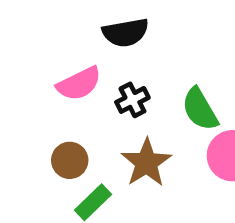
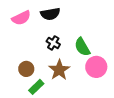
pink semicircle: (79, 84) -> (21, 18), moved
black cross: (132, 100) -> (53, 43), turned -32

